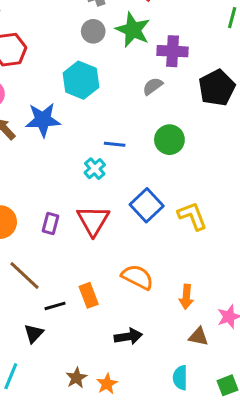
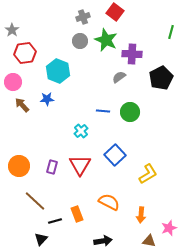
cyan hexagon: (81, 80) -> (58, 71), moved
blue star: (43, 120) -> (47, 99), size x0.6
blue line: (115, 144) -> (103, 111), moved
yellow L-shape: (192, 216) -> (148, 174), moved, turned 80

